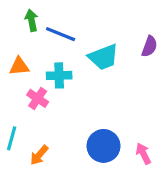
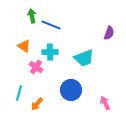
cyan trapezoid: (103, 57) -> (84, 58), moved
orange triangle: (19, 66) -> (24, 46), turned 40
blue circle: (103, 146) -> (71, 90), moved

